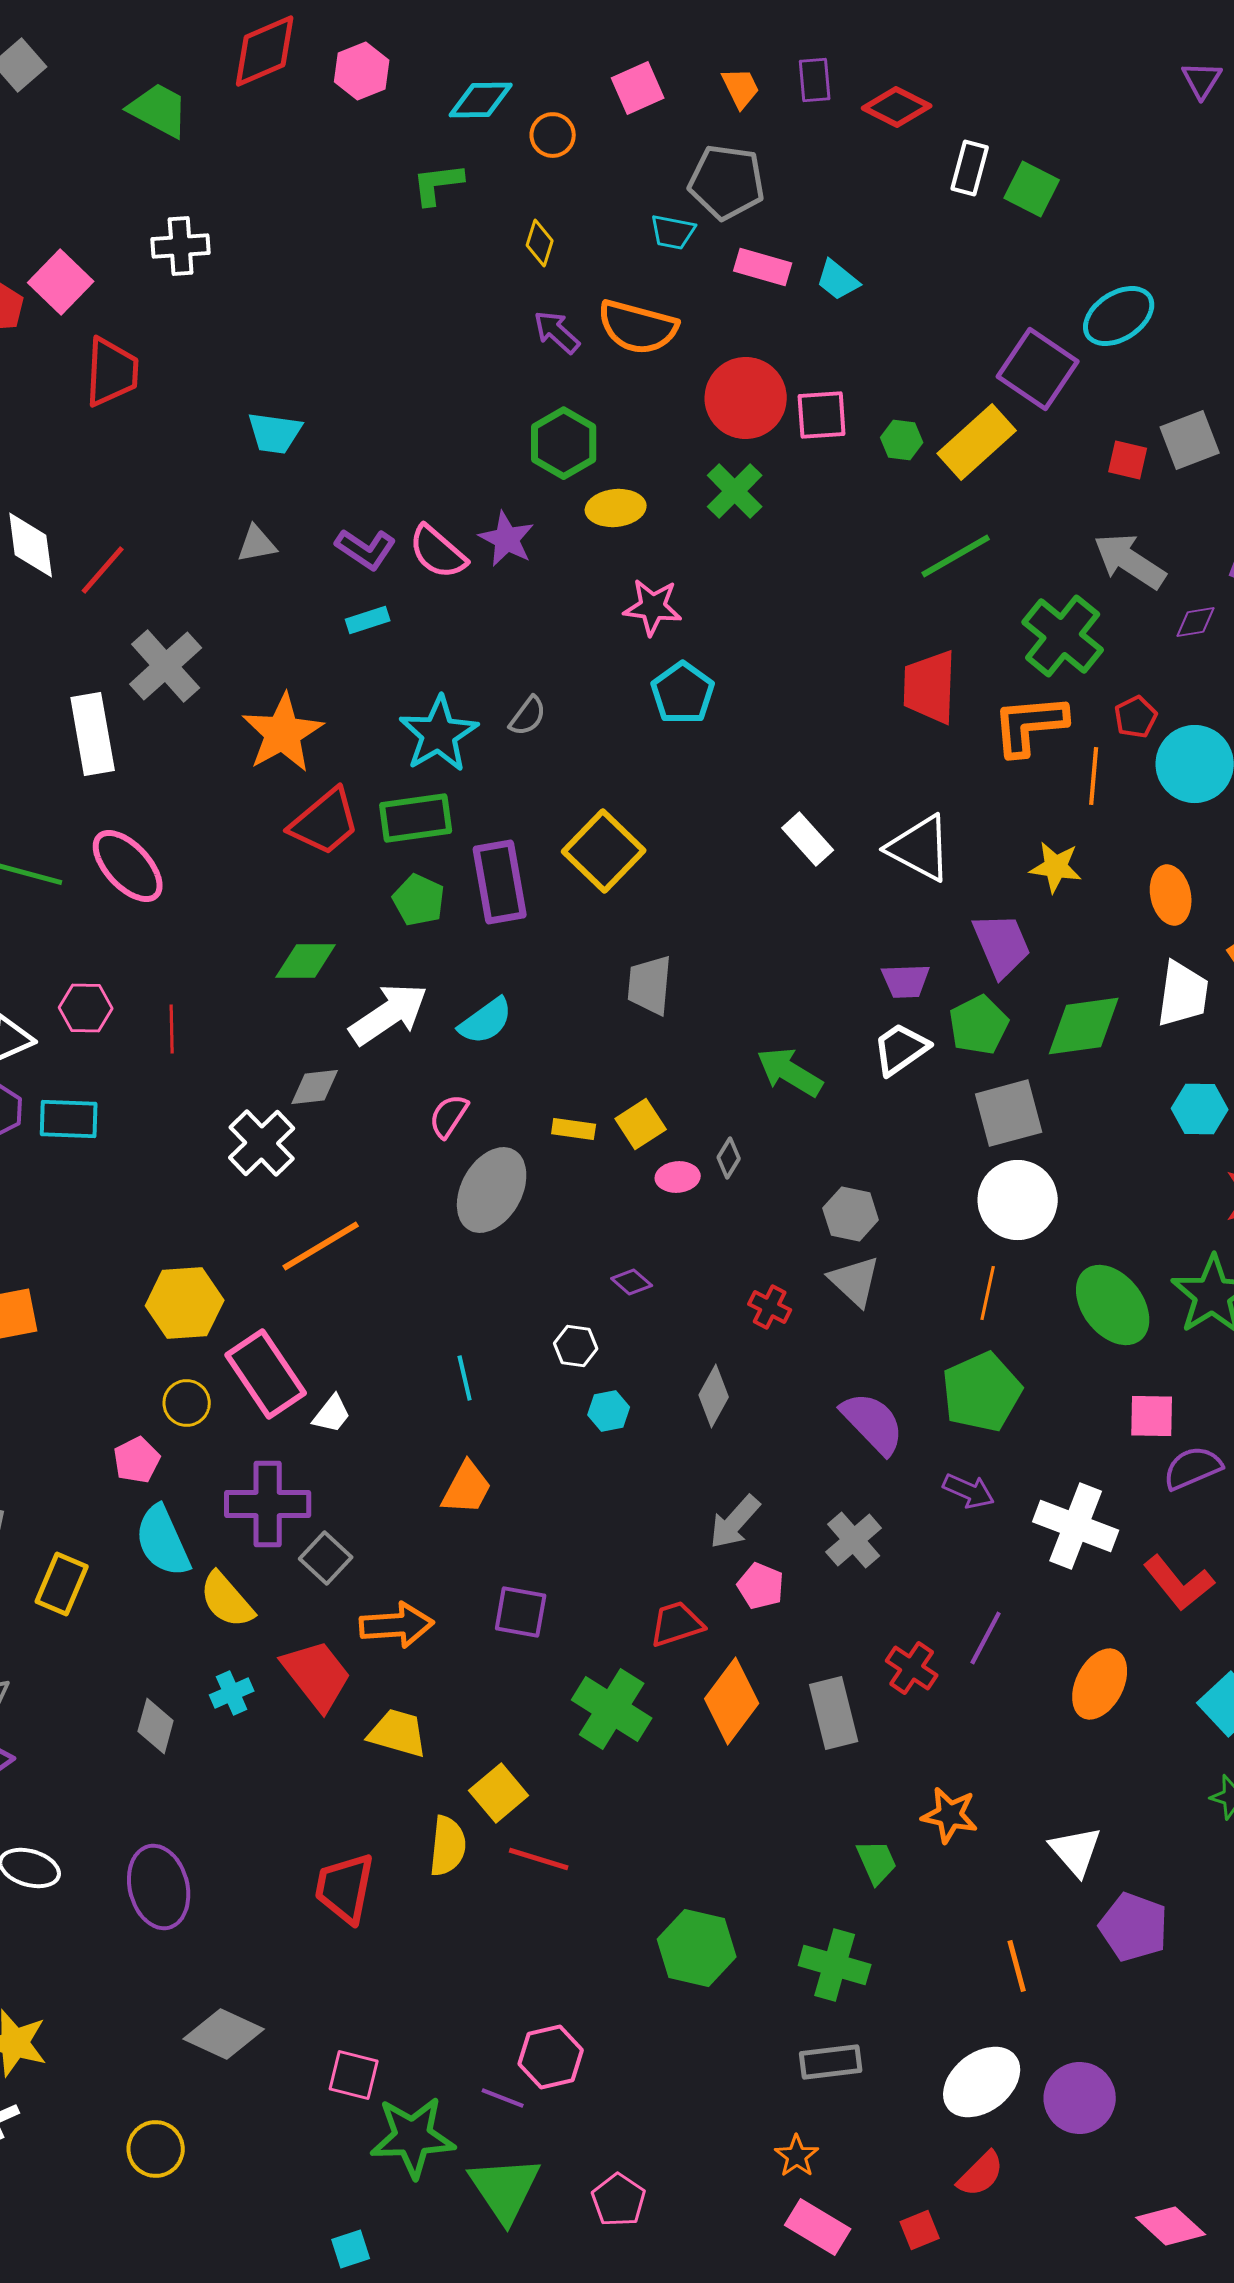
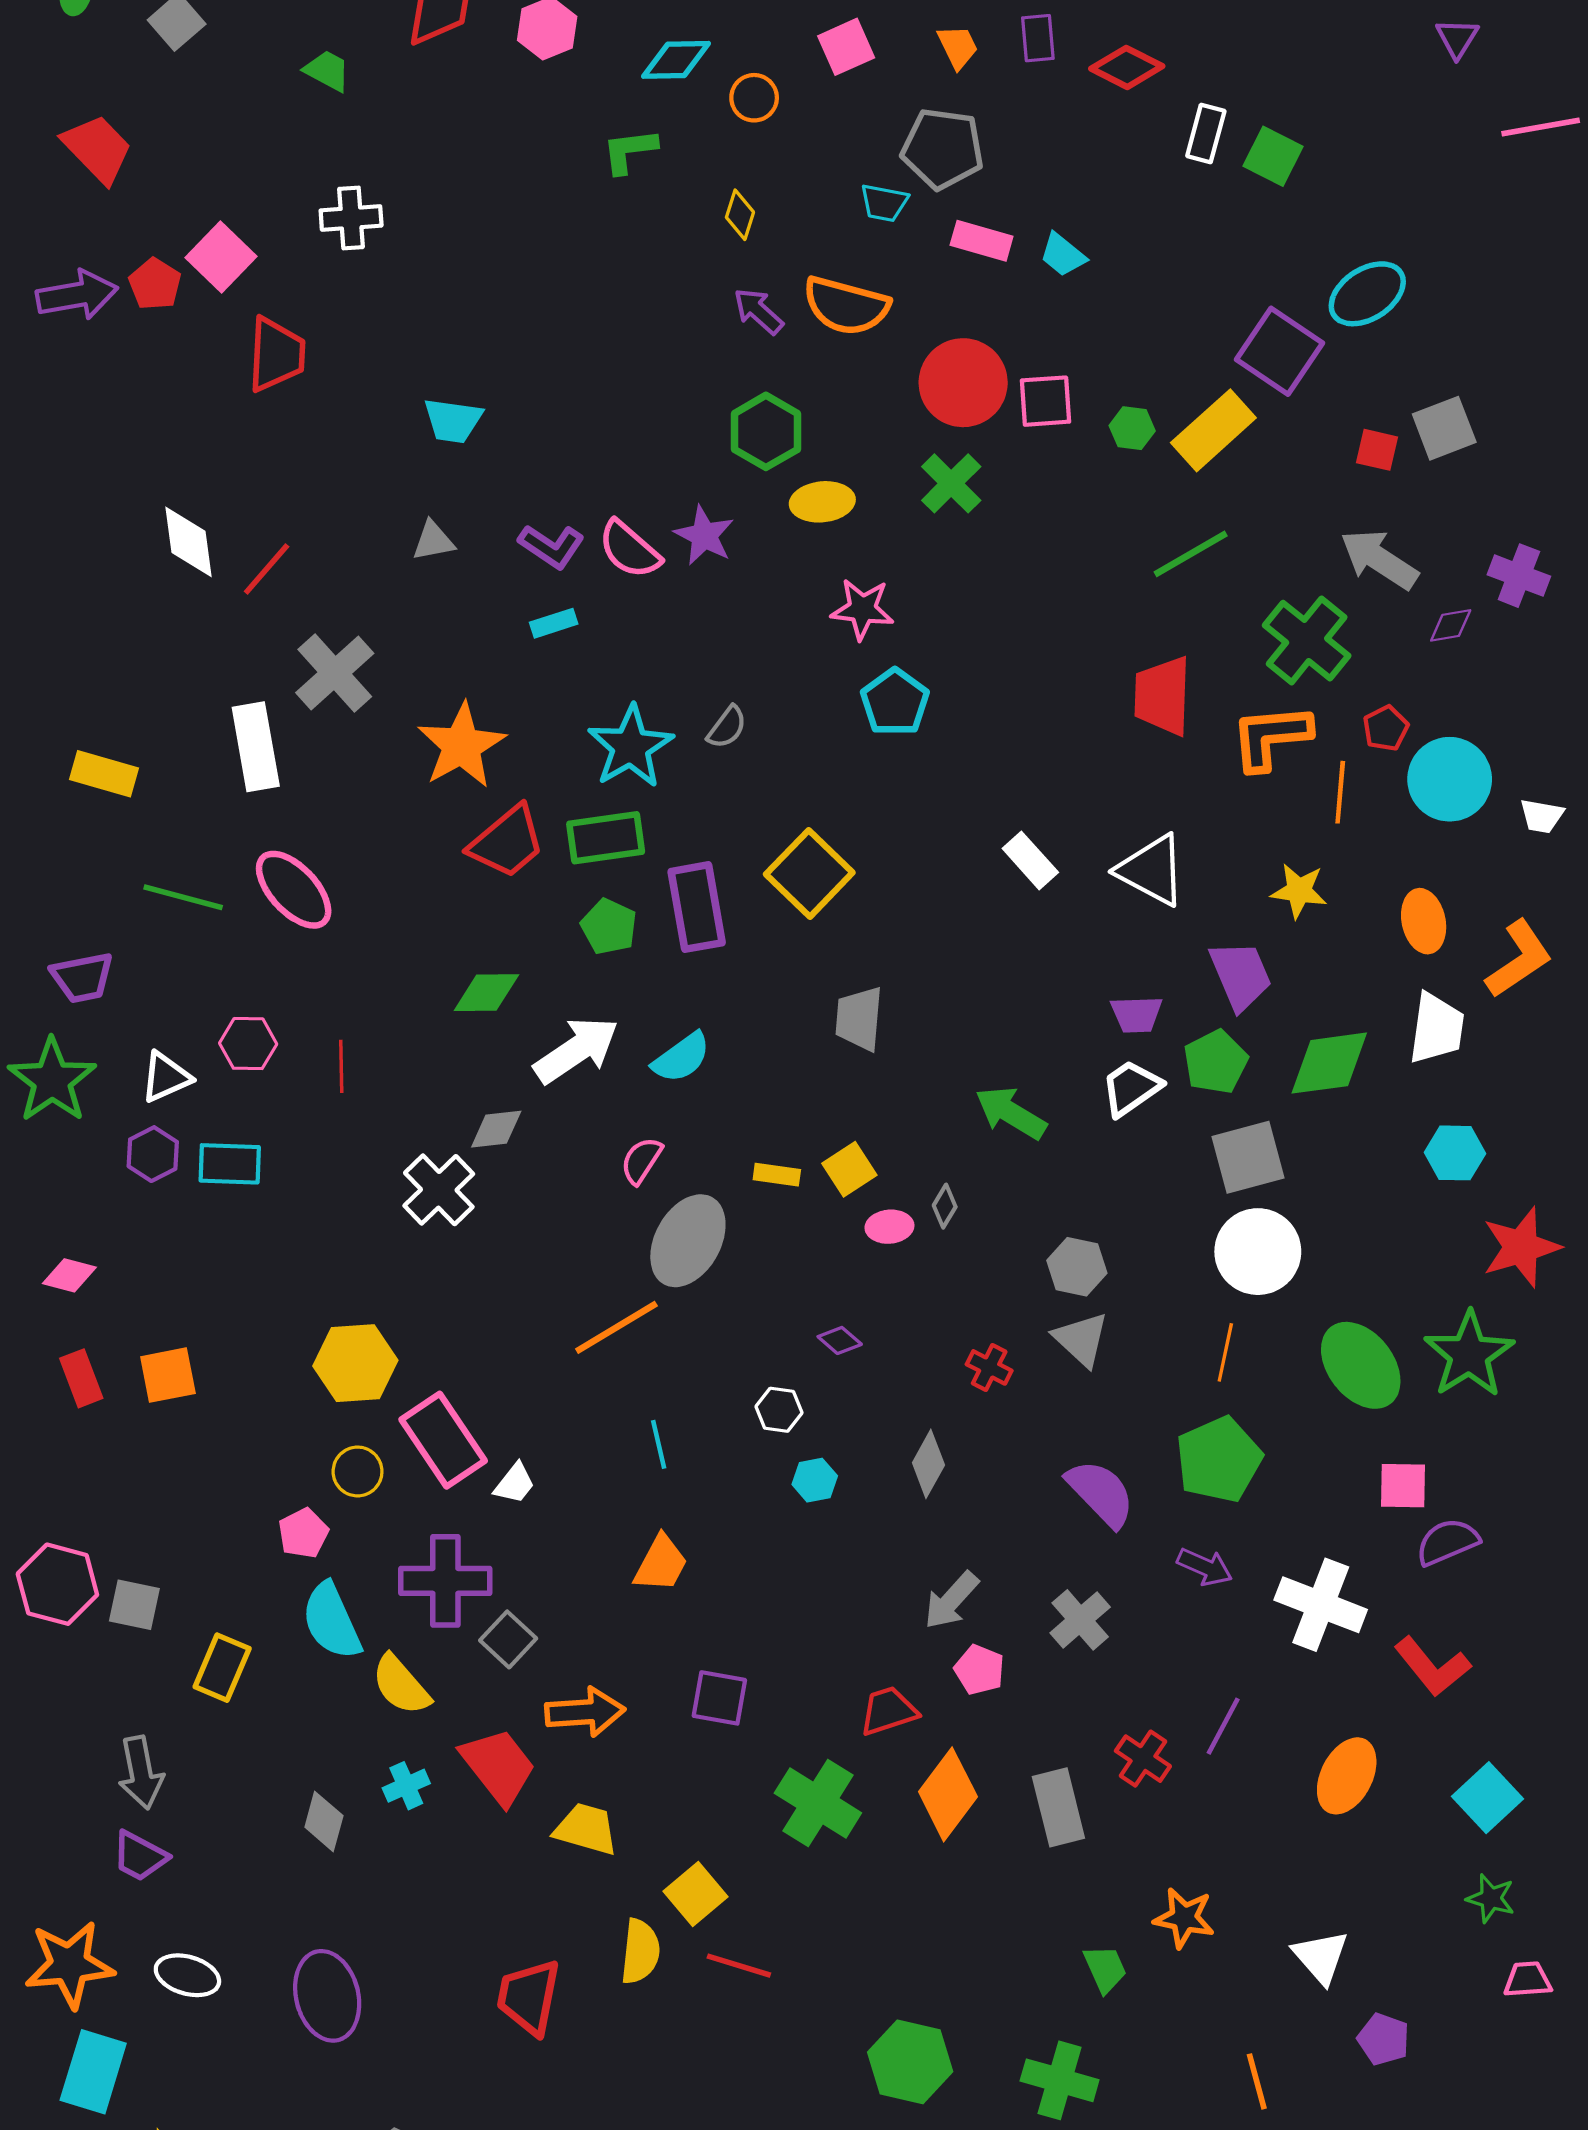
green trapezoid: (159, 110) -> (327, 71), size x0.7
orange line: (321, 1246) -> (616, 1327), moved
purple pentagon: (1134, 1927) -> (1383, 2039), size x0.7

